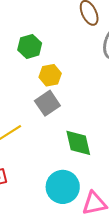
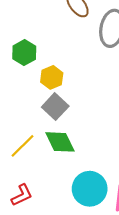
green diamond: (78, 143) -> (60, 142), moved

